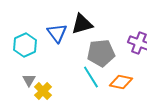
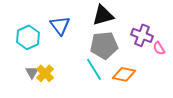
black triangle: (82, 24) -> (103, 15), moved
yellow cross: (43, 91) -> (45, 73), moved

